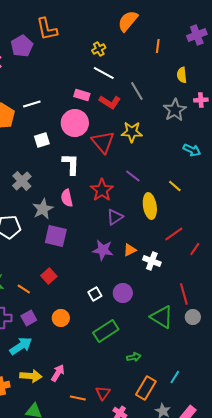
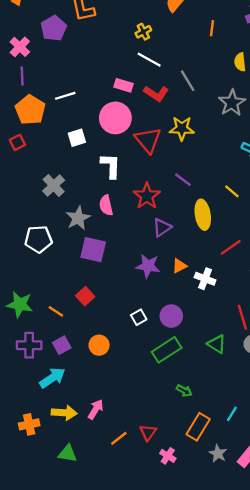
green triangle: (162, 317) -> (217, 344), size x0.7
green rectangle: (106, 331) -> (167, 350), moved
green arrow: (134, 357) -> (184, 391), turned 40
orange line: (78, 398) -> (119, 438), turned -49

